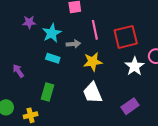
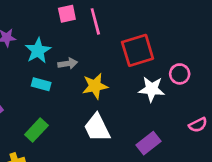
pink line: (95, 30) -> (95, 21), moved
white star: (135, 66) -> (152, 89), turned -30
green rectangle: (48, 92) -> (36, 130), turned 30

